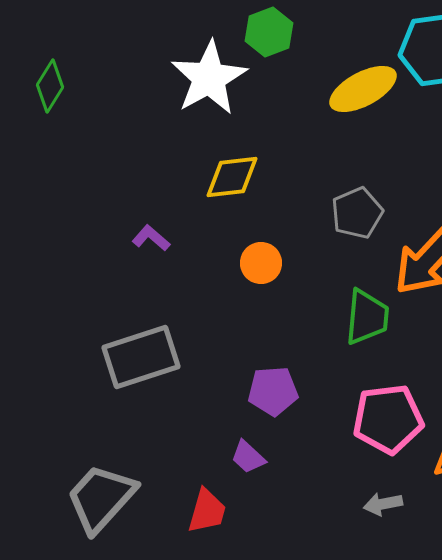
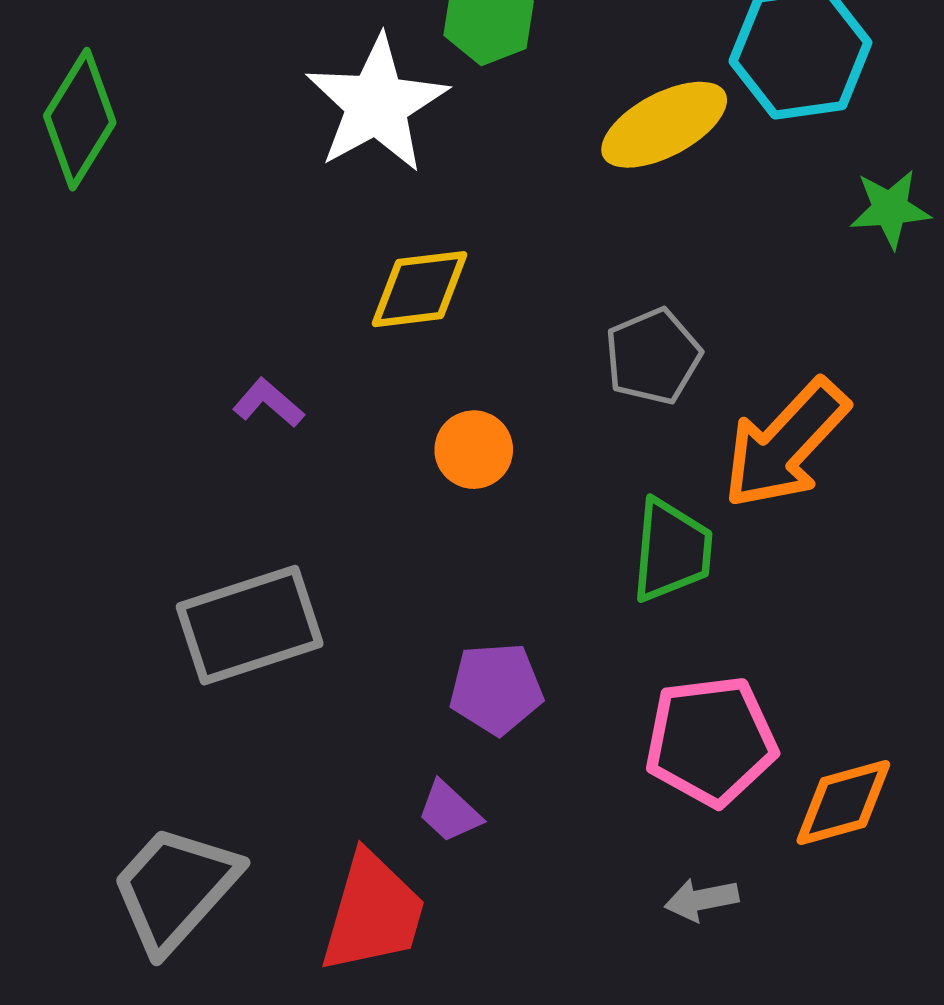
green diamond: (50, 86) -> (80, 119), size x1.4
red trapezoid: (207, 511) -> (373, 913), size x1.5

